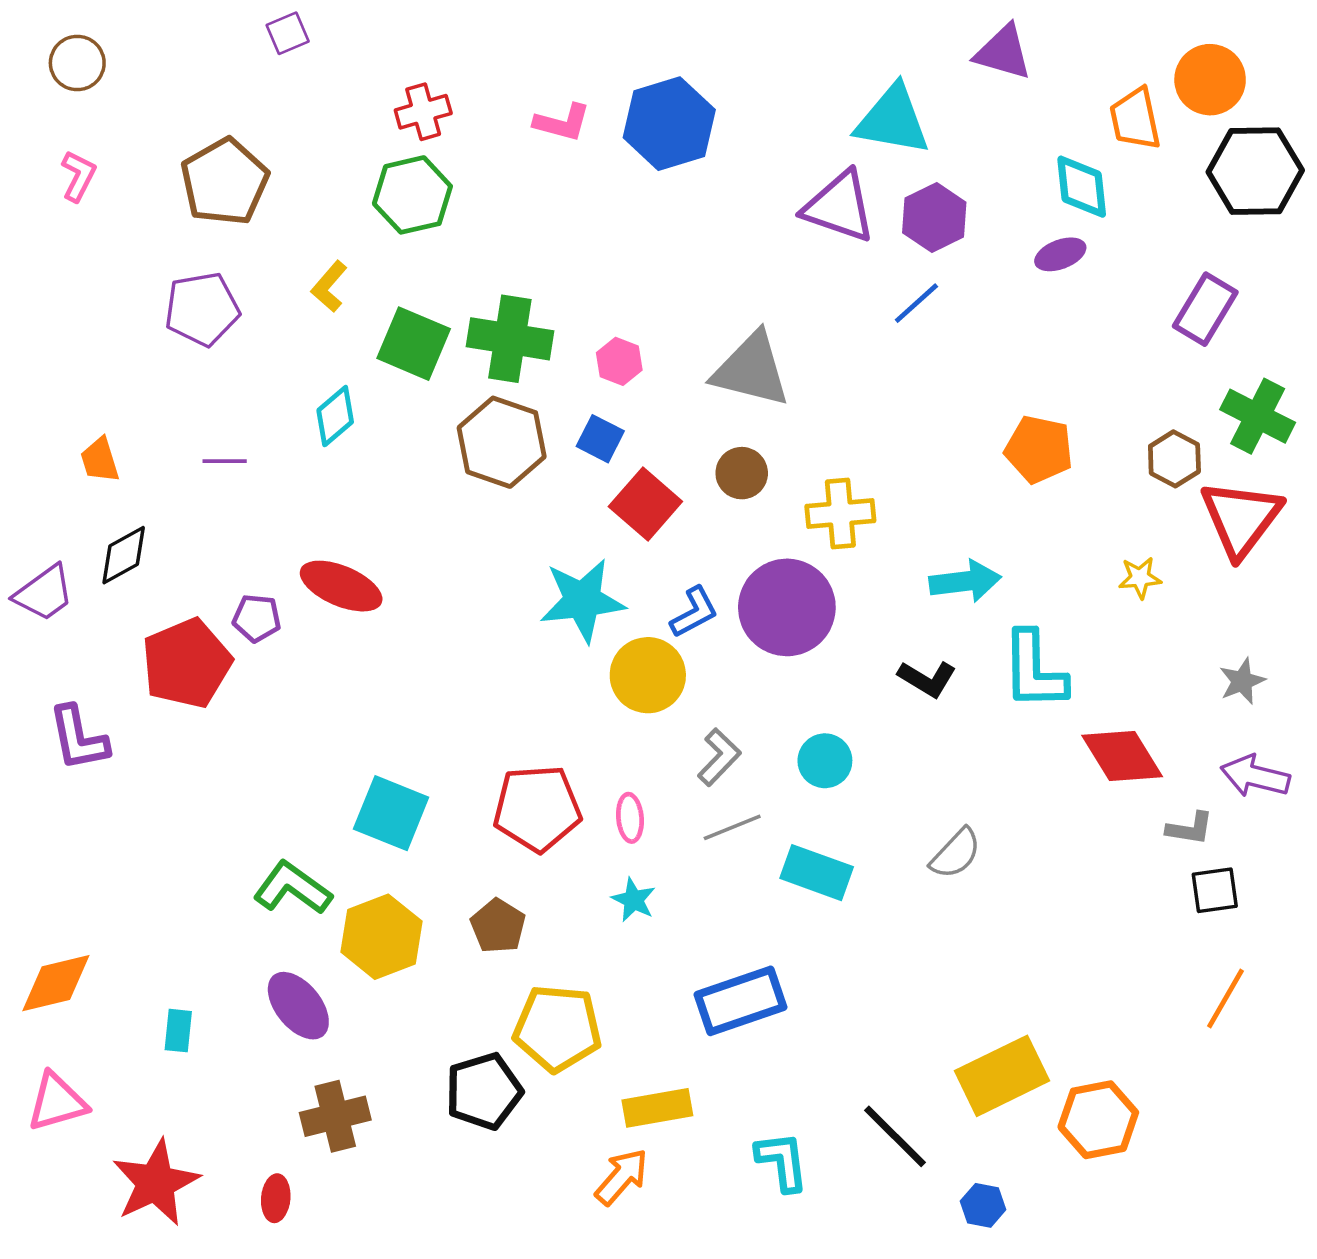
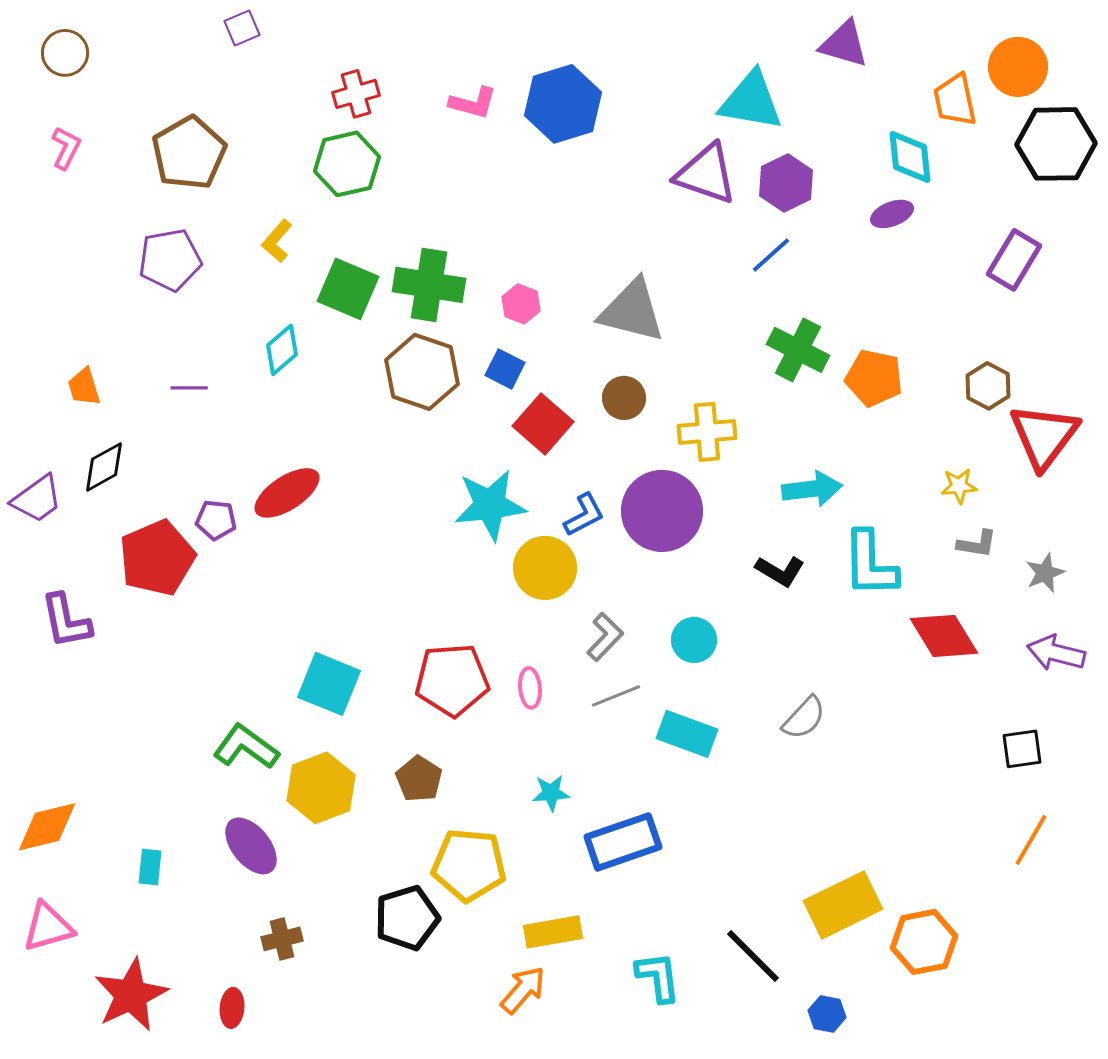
green cross: (1258, 416) -> (798, 350), moved
red ellipse: (341, 586) -> (287, 493), turned -56
gray L-shape: (1190, 829) -> (977, 544), moved
cyan star: (634, 900) -> (551, 793), moved, turned -30
brown cross: (335, 1116) -> (282, 939), size x0.7

